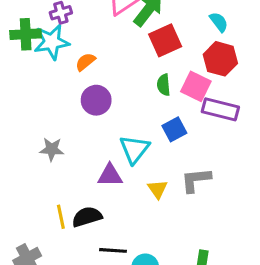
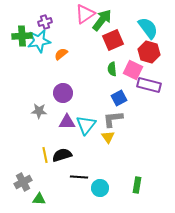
cyan semicircle: (219, 22) -> (148, 28), size x1.6
purple circle: (96, 100) -> (63, 93), moved
cyan triangle: (134, 149) -> (86, 125), moved
purple triangle: (110, 175) -> (67, 122), moved
gray L-shape: (196, 180) -> (113, 119), moved

